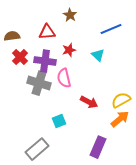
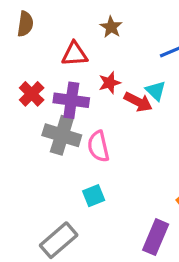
brown semicircle: (12, 36) -> (25, 24), moved, turned 105
pink semicircle: (64, 78) -> (98, 146), moved
red arrow: (89, 102) -> (138, 102), moved

